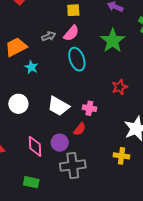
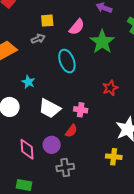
yellow square: (73, 10) -> (47, 21), moved
pink semicircle: (71, 33) -> (77, 27), moved
cyan star: (31, 67) -> (28, 82), moved
gray cross: (73, 166) -> (65, 167), size x0.7

